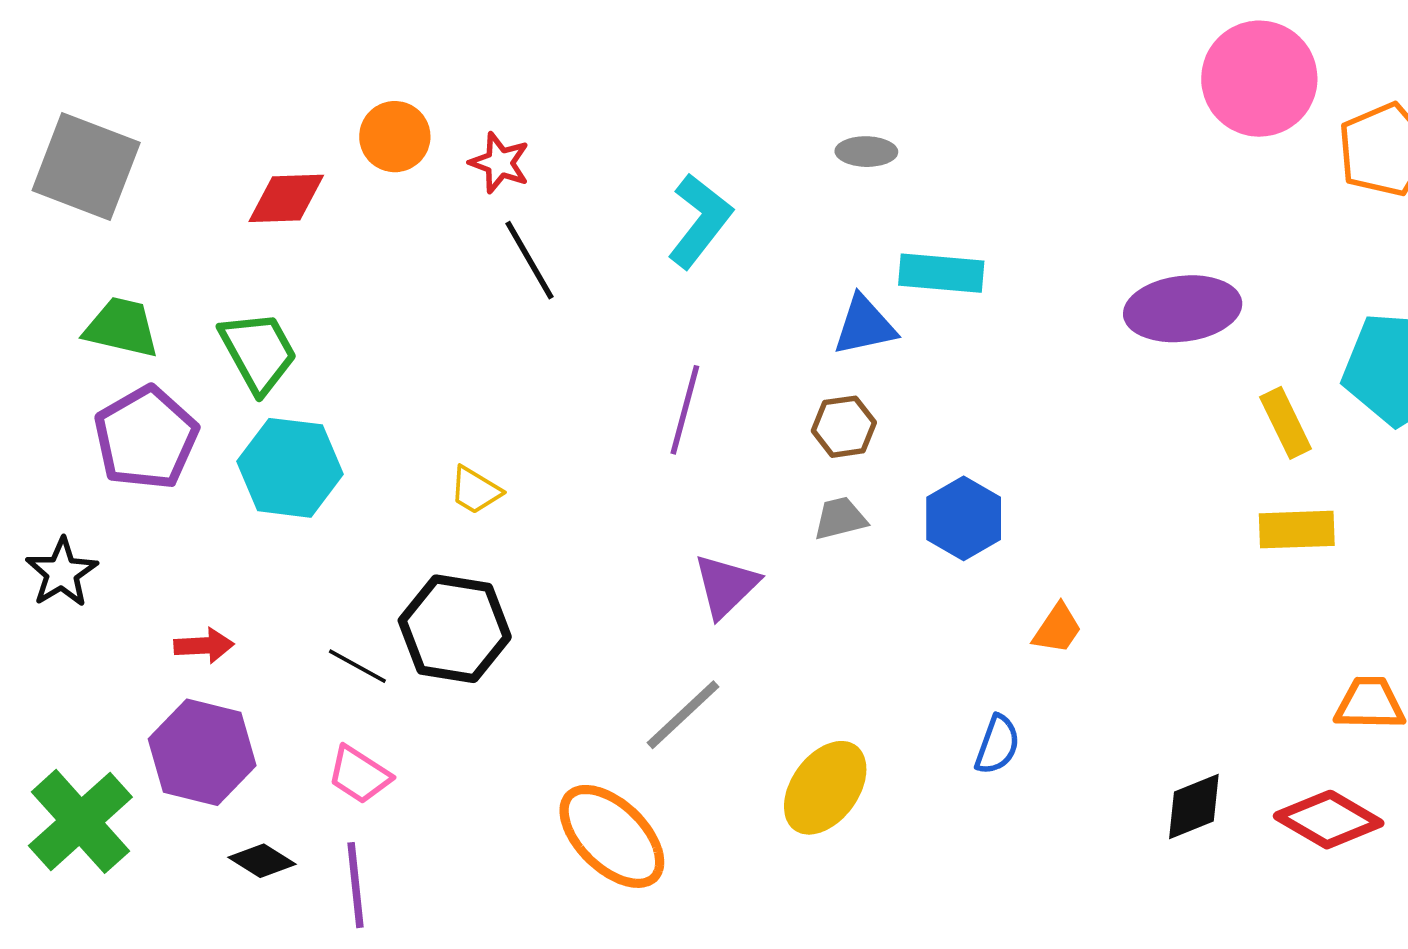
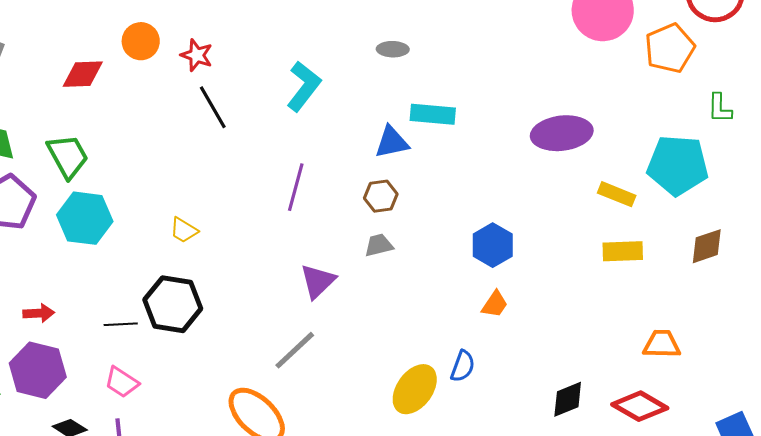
yellow rectangle: (1286, 423) -> (617, 194), turned -42
blue hexagon: (964, 518) -> (493, 245), moved
black line: (357, 666) -> (121, 324), turned -32
yellow ellipse: (825, 788) -> (415, 389), moved

